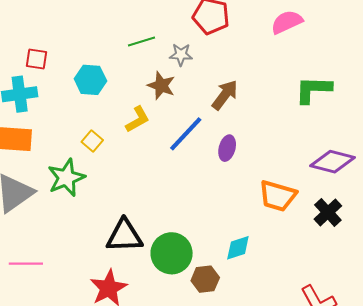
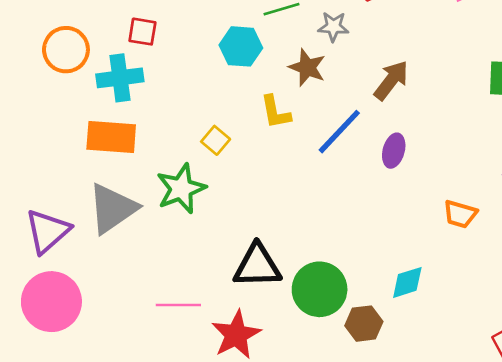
cyan hexagon: (90, 80) -> (241, 46), moved
yellow L-shape: (137, 119) -> (275, 112), turned 108
orange trapezoid: (278, 196) -> (460, 214), size x0.7
pink line: (26, 264) -> (178, 305), moved

